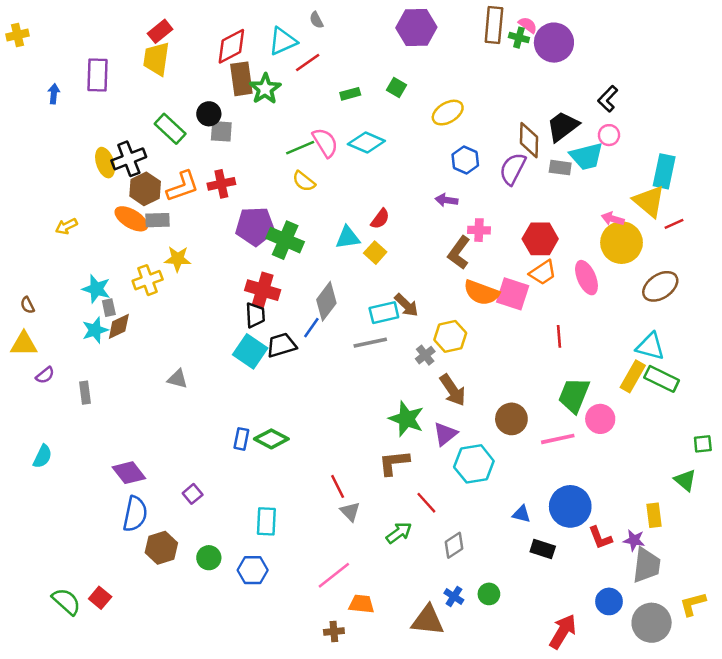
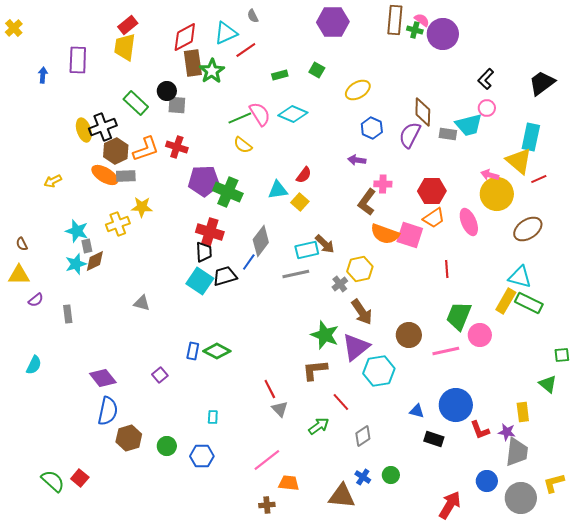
yellow cross: (18, 35) -> (14, 28), turned -30
black trapezoid: (563, 126) -> (542, 83), moved
red cross: (221, 184) -> (177, 147), turned 30
purple triangle: (445, 434) -> (356, 347), size x1.4
purple square: (193, 494) -> (160, 375), moved
cyan rectangle: (266, 521) -> (213, 417), size x0.6

